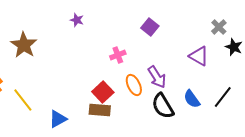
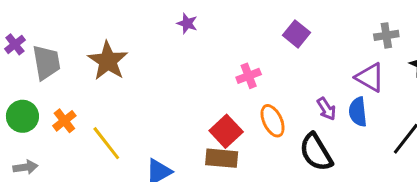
gray cross: (219, 27) -> (386, 35), moved, turned 35
purple arrow: (157, 77) -> (326, 109), moved, size x0.7
blue semicircle: (192, 99) -> (358, 112), moved, turned 30

